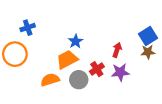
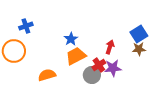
orange trapezoid: (67, 59) -> (76, 56), moved
red cross: (97, 69) -> (99, 65), moved
gray circle: (79, 80) -> (92, 75), moved

